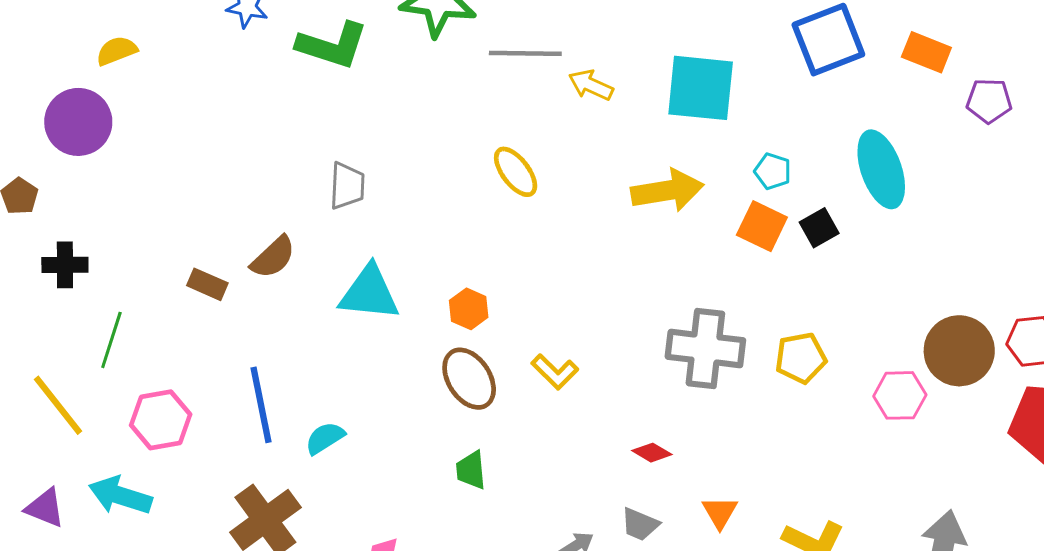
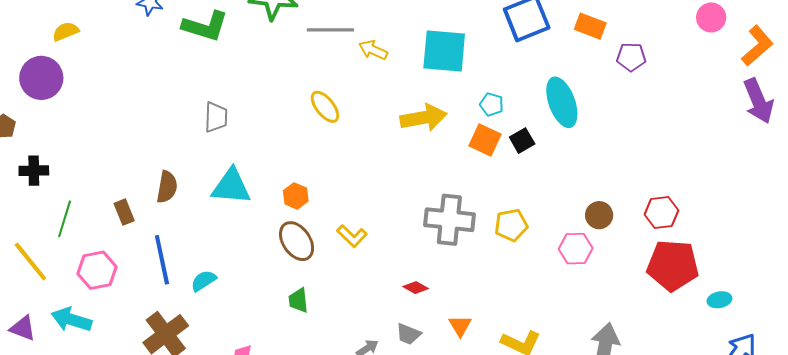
brown semicircle: (273, 257) -> (167, 187), moved, turned -36
brown rectangle: (207, 284) -> (124, 212), moved, turned 45
brown circle: (959, 351) -> (599, 215), moved, size x0.6

